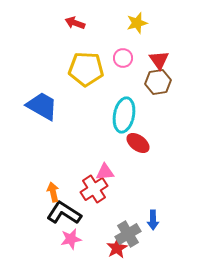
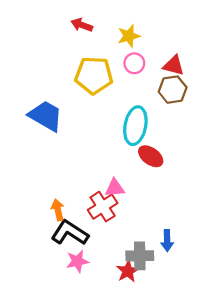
yellow star: (137, 23) -> (129, 36), moved
red triangle: (159, 60) -> (174, 65), turned -40
gray cross: (128, 234) -> (140, 256), turned 30

